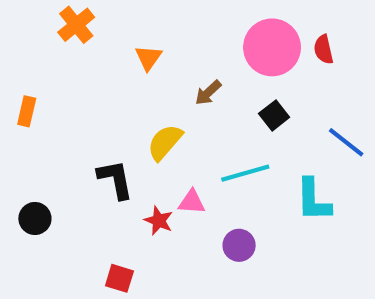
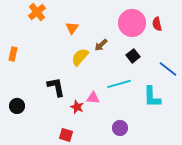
yellow semicircle: (165, 142) -> (80, 57), moved
purple circle: (239, 245) -> (120, 128), moved
red square: (119, 278) -> (66, 135), moved

